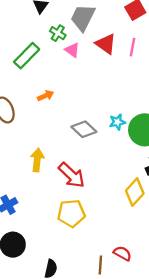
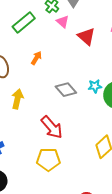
red triangle: (106, 44) -> (86, 36), moved
orange arrow: (46, 96) -> (36, 58), turned -40
yellow arrow: (37, 160) -> (17, 99), moved

